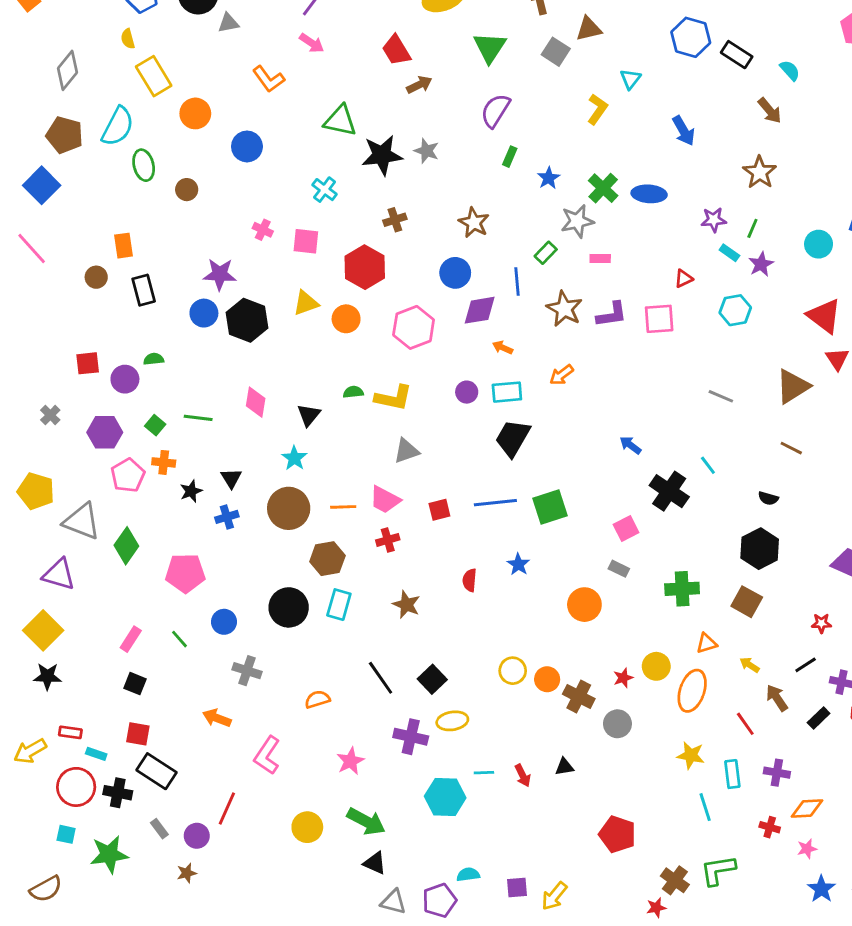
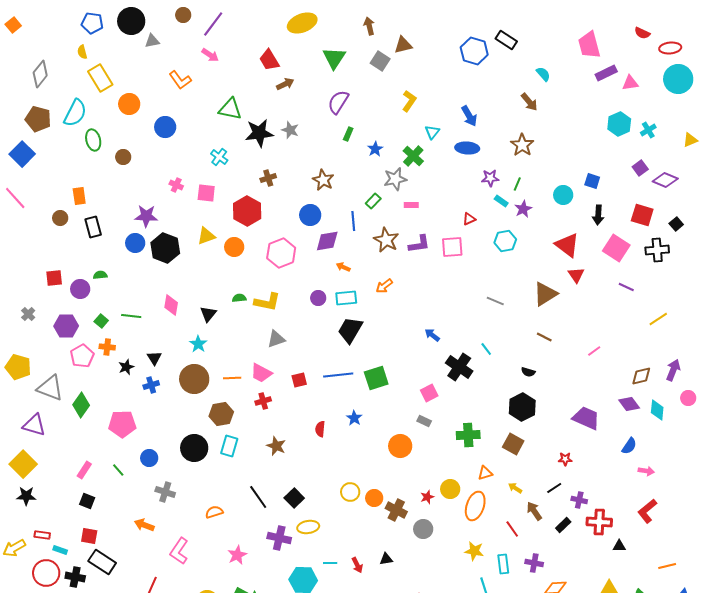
black rectangle: (737, 55) -> (506, 40), moved
cyan triangle: (630, 79) -> (432, 132), moved
blue ellipse: (649, 194) -> (467, 148), moved

